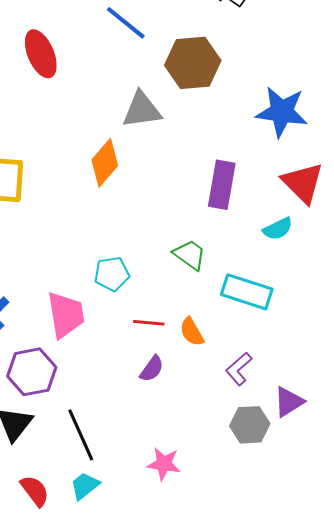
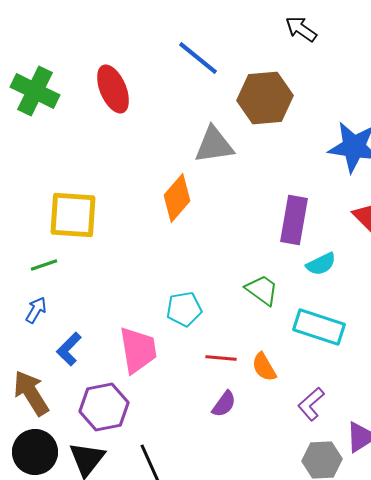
cyan semicircle: (278, 229) -> (321, 264), moved

